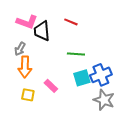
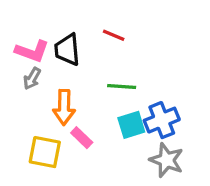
pink L-shape: (27, 22) -> (32, 51), moved
orange arrow: (25, 67) -> (64, 107), moved
yellow square: (28, 95) -> (45, 152), size x1.5

